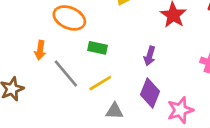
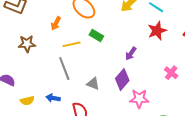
gray line: (66, 73) -> (64, 68), moved
yellow line: (100, 83) -> (72, 44), moved

